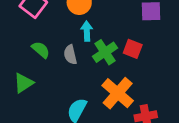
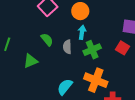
red square: (133, 49) -> (122, 48), moved
orange cross: (118, 93) -> (96, 80), turned -30

